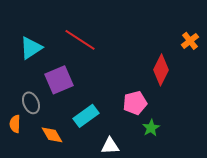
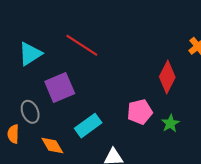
green star: (151, 128) -> (170, 123), moved

